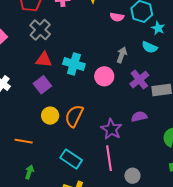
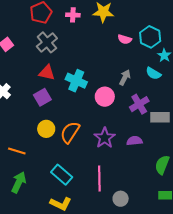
purple star: (111, 129) -> (105, 138), moved
green arrow: (29, 172) -> (19, 182), size x1.5

